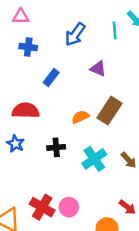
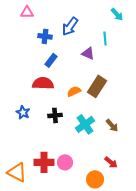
cyan line: (115, 30) -> (105, 38), moved
blue cross: (28, 47) -> (45, 36), moved
red semicircle: (26, 111) -> (43, 83), moved
red cross: (42, 207) -> (44, 162), turned -30

